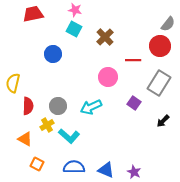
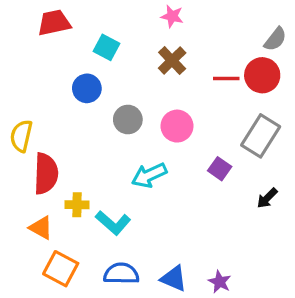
pink star: (75, 10) -> (172, 16), moved
cyan square: (74, 29) -> (107, 47), moved
red line: (133, 60) -> (226, 79), moved
red semicircle: (28, 106) -> (46, 174), size x1.4
gray circle: (58, 106) -> (128, 119), moved
yellow cross: (47, 125) -> (77, 205), turned 32
orange square: (37, 164) -> (61, 269), size x1.5

